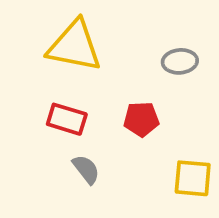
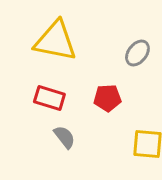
gray ellipse: (180, 61) -> (137, 53), turned -48

